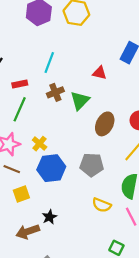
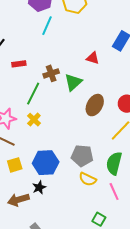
cyan line: (49, 62) -> (47, 26), moved
green line: (20, 109) -> (33, 94), moved
gray pentagon: (92, 165) -> (82, 156), moved
blue hexagon: (51, 168) -> (46, 163), moved

